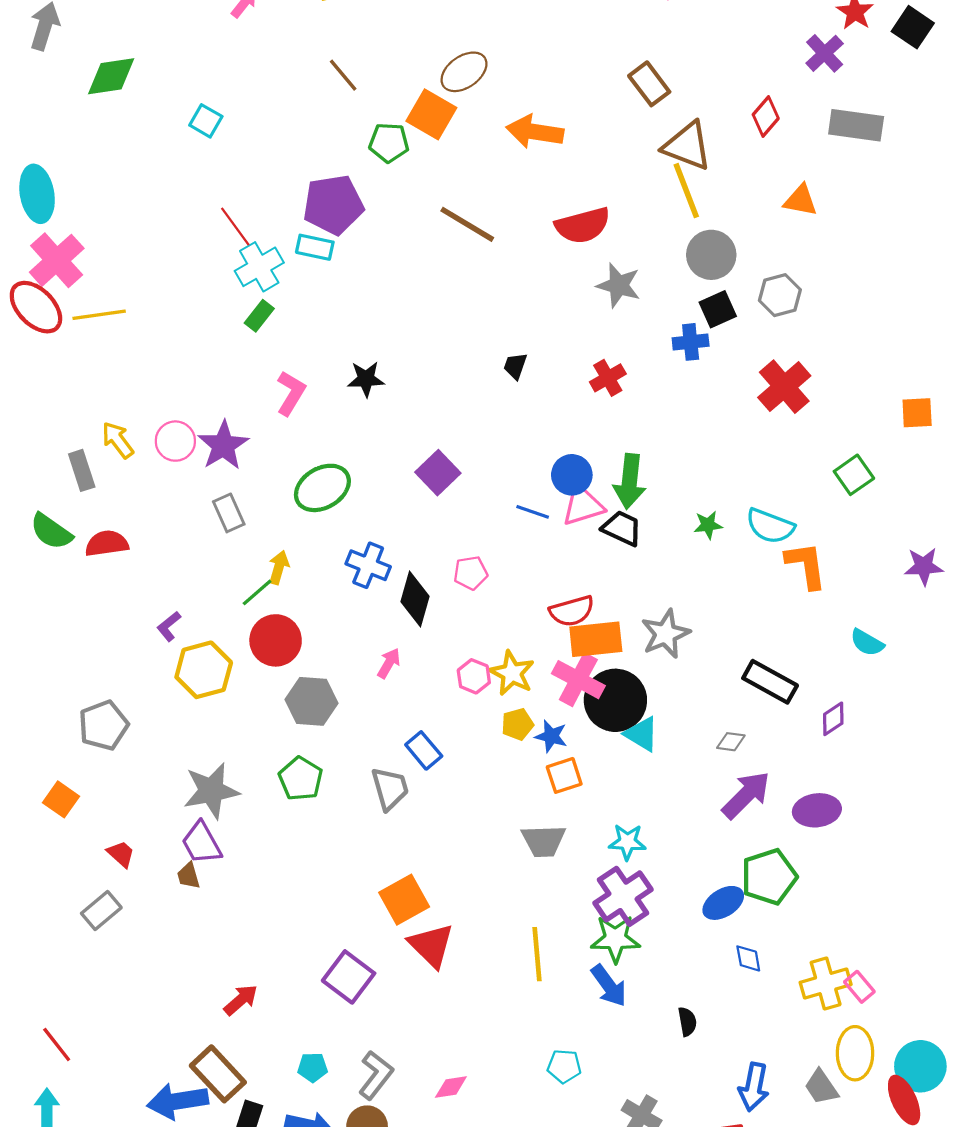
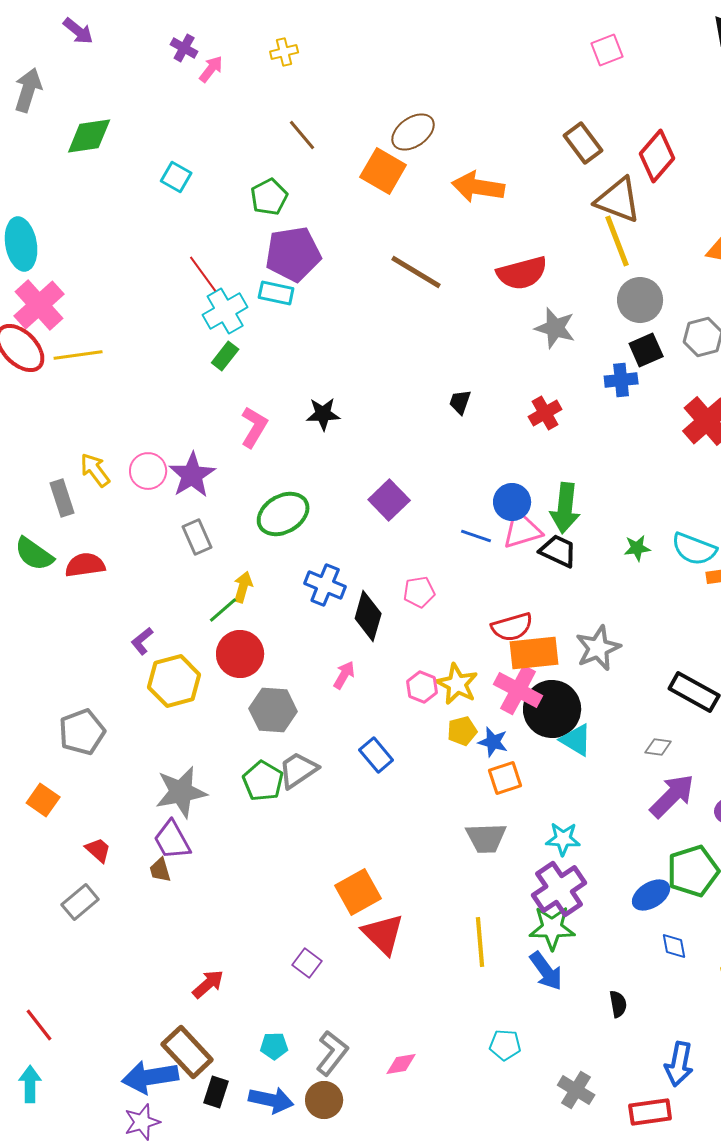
red diamond: (766, 116) -> (657, 156), moved, size x1.4
green pentagon: (389, 143) -> (269, 197), moved, turned -30
gray trapezoid: (390, 789) -> (298, 770), moved, turned -108
purple square: (349, 977) -> (307, 963), size x0.6

